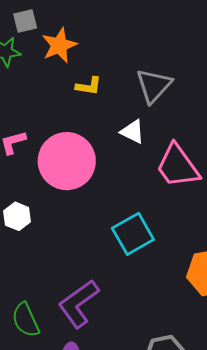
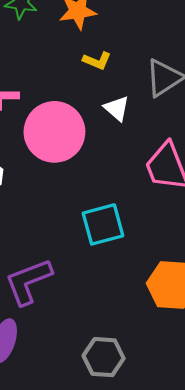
white triangle: (133, 132) -> (117, 108), moved

